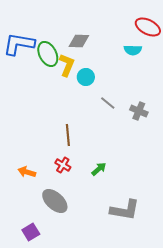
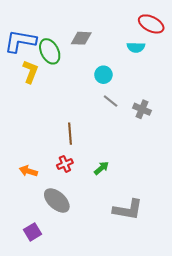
yellow L-shape: (67, 65) -> (30, 72), moved
cyan circle: (86, 77) -> (103, 75), moved
red cross: (63, 165) -> (65, 164), turned 35

